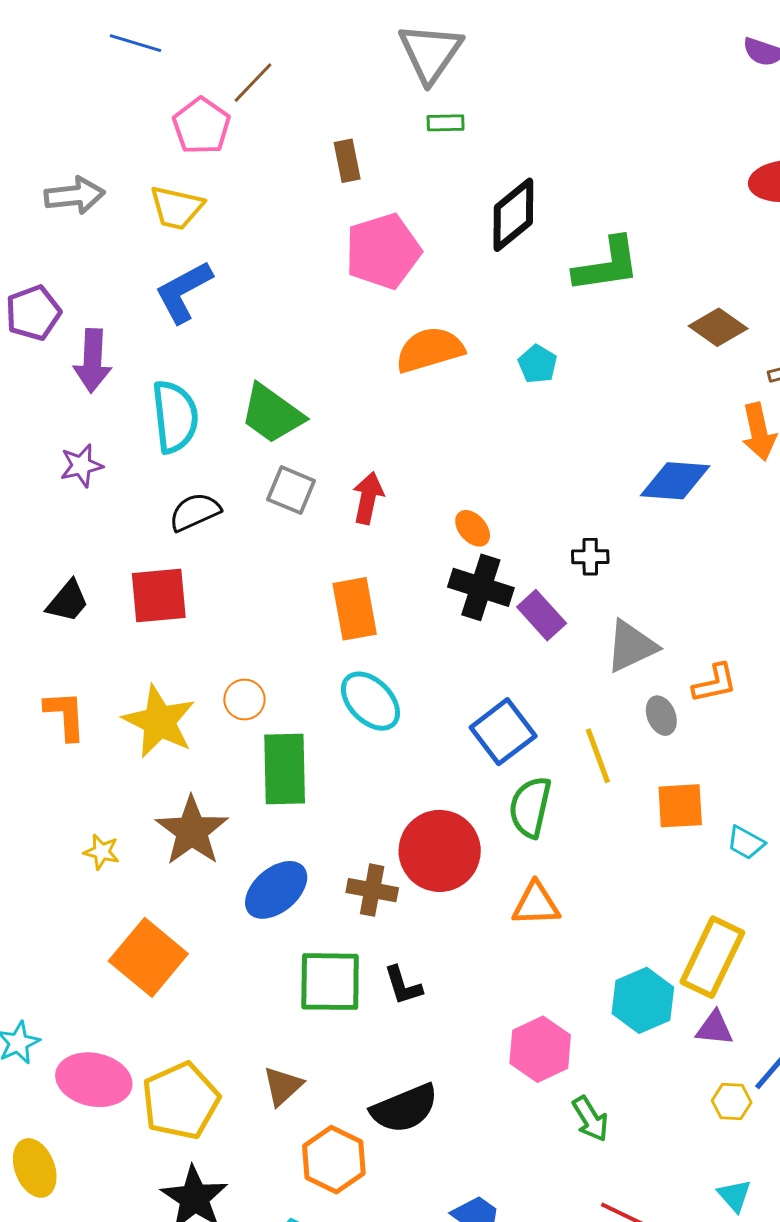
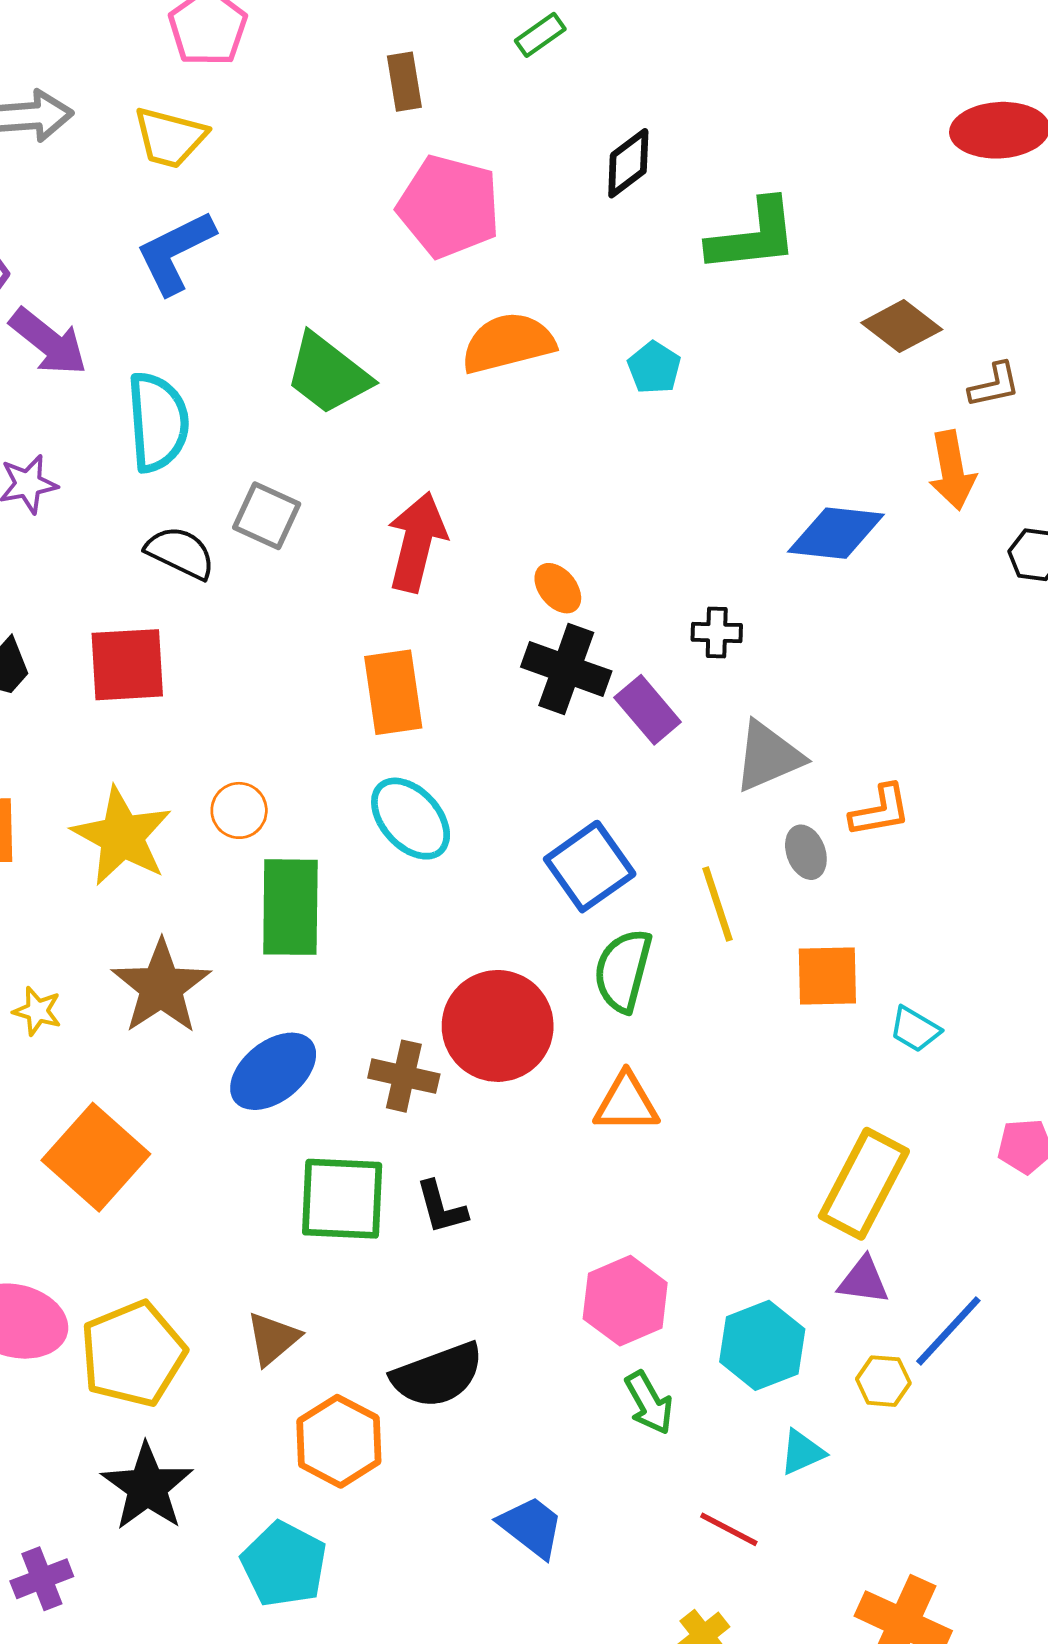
green rectangle: (446, 123) -> (540, 35), turned -36
black diamond: (513, 215) -> (628, 163), size x0.7
pink pentagon: (383, 251) -> (449, 207), turned 30
purple arrow: (93, 361) -> (48, 342), turned -56
green trapezoid: (272, 414) -> (328, 374), moved
gray square: (291, 490) -> (267, 516), moved
red arrow: (368, 498) -> (417, 542), size x1.4
black semicircle: (195, 512) -> (180, 553), turned 48
cyan hexagon: (643, 1000) -> (762, 1345), moved
green arrow: (590, 1119) -> (649, 1403), moved
cyan triangle: (734, 1196) -> (802, 1452), moved, turned 45

